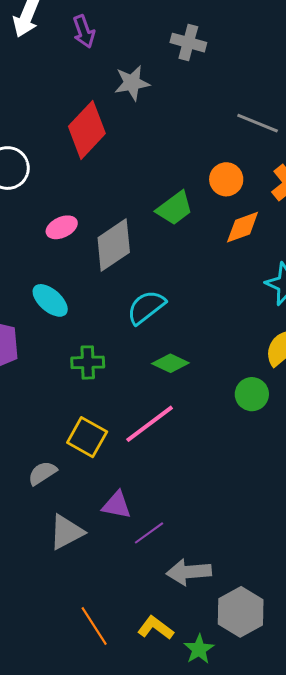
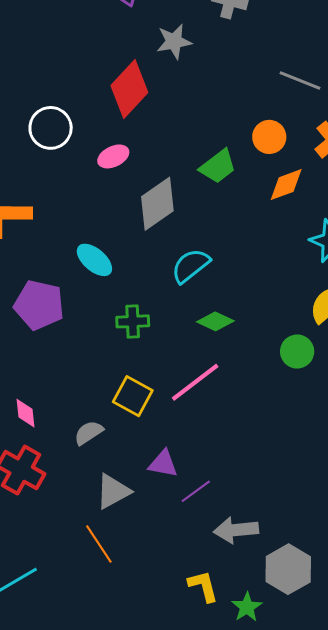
pink ellipse: (62, 227) -> (113, 156), moved
orange line: (94, 626) -> (99, 544), moved
yellow L-shape: (156, 628) -> (203, 586), turned 39

